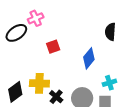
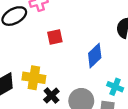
cyan cross: (109, 83) -> (115, 87), turned 32

